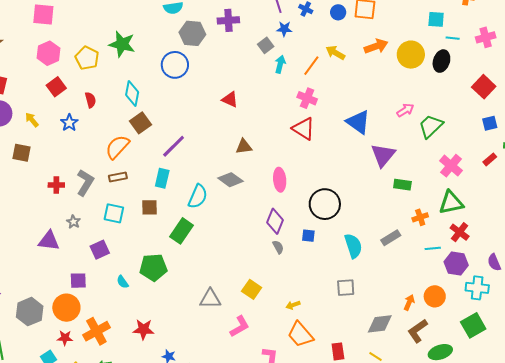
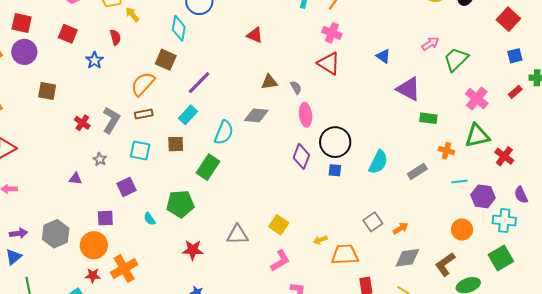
red square: (56, 87) -> (68, 34), moved, turned -30
cyan diamond: (132, 93) -> (179, 28), moved
yellow arrow: (32, 120) -> (132, 15), moved
blue triangle: (358, 122) -> (383, 56), size x0.6
brown square: (141, 123) -> (166, 60), turned -30
purple triangle: (383, 155) -> (409, 89), turned -40
cyan rectangle: (162, 178) -> (188, 115), turned 30
gray diamond: (230, 180) -> (256, 115), turned -30
red cross: (56, 185) -> (82, 123), turned 35
black circle: (325, 204) -> (335, 142), moved
orange cross: (420, 217) -> (446, 151), turned 35
red cross: (460, 232) -> (504, 156), moved
purple triangle: (49, 241) -> (75, 179), size x0.6
cyan semicircle: (353, 246) -> (378, 162), moved, turned 45
gray semicircle: (278, 247) -> (296, 88), moved
gray square: (346, 288) -> (373, 222), turned -30
orange arrow: (409, 302) -> (401, 228), moved, turned 35
gray hexagon: (30, 312) -> (56, 234), moved
pink L-shape: (240, 326) -> (280, 261), moved
red star: (143, 329) -> (193, 250), moved
orange trapezoid: (300, 335) -> (345, 255), moved, turned 128

